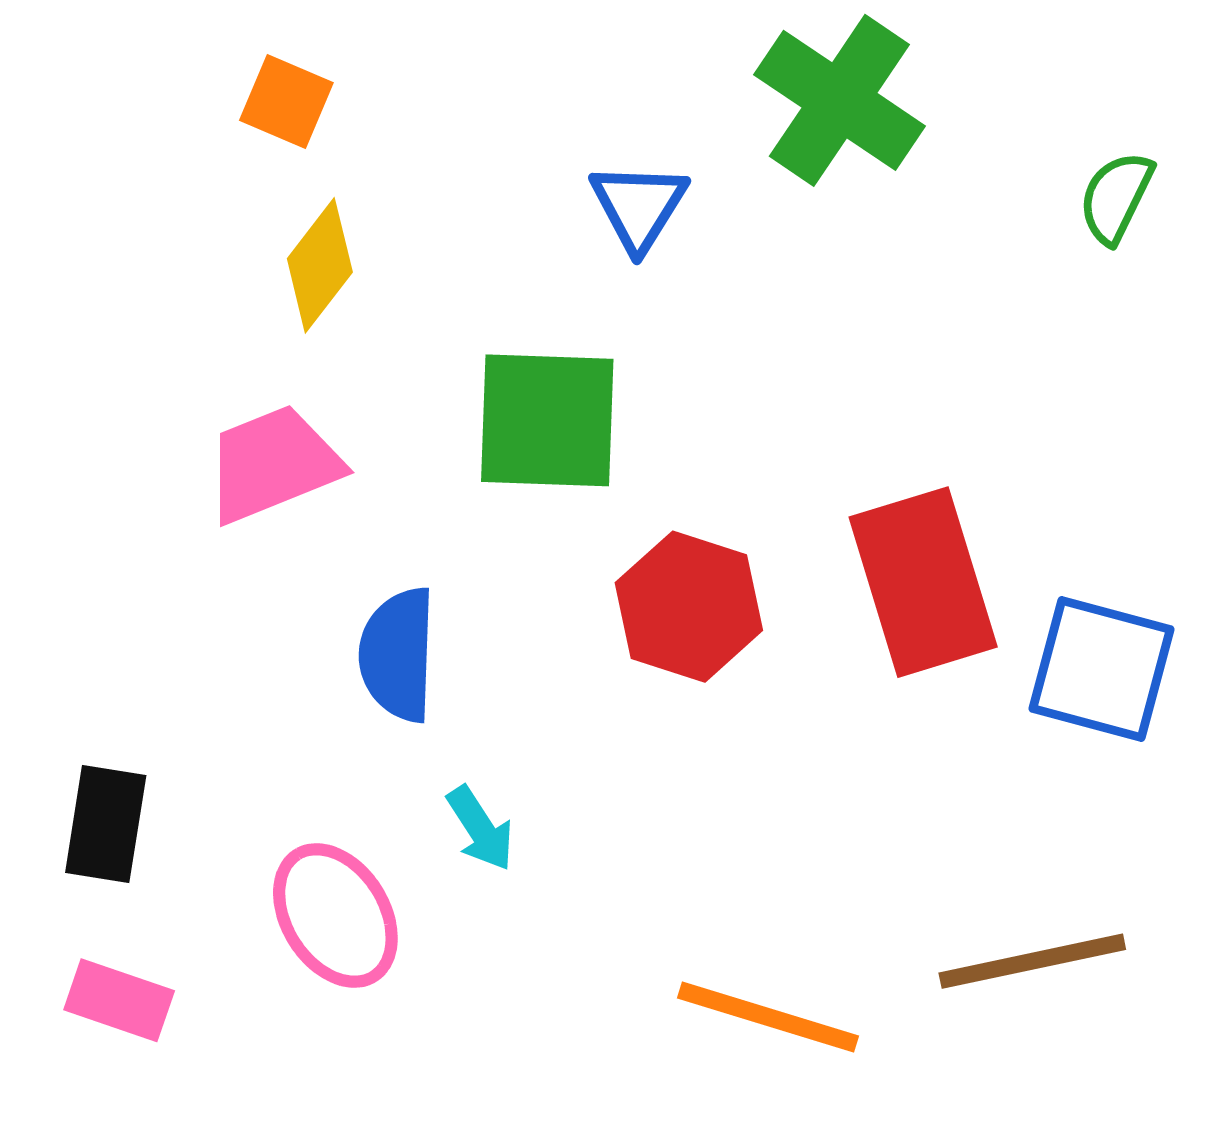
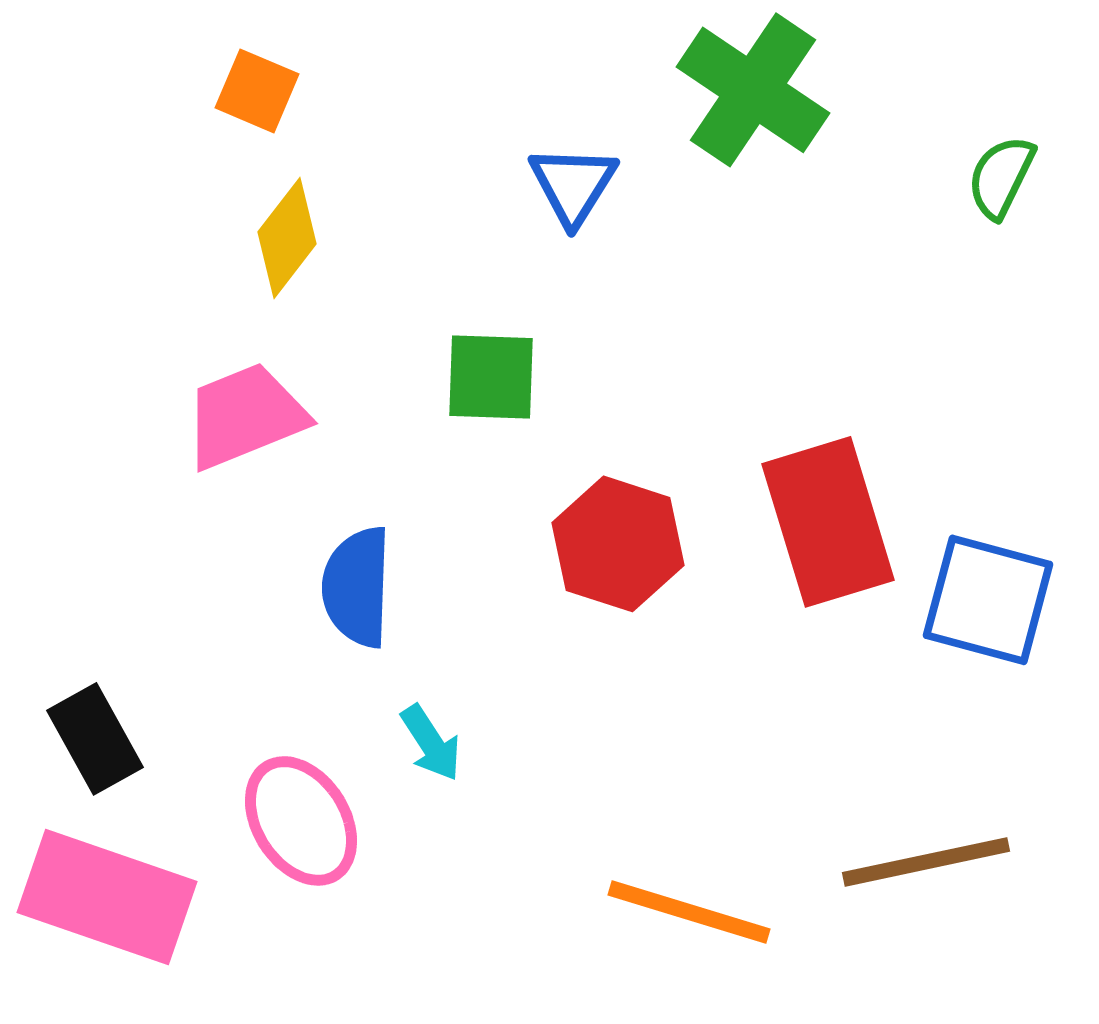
green square: (547, 420) -> (491, 377), size x0.7
black rectangle: (106, 824) -> (95, 739), turned -38
pink rectangle: (119, 1000) -> (107, 897), size x1.8

